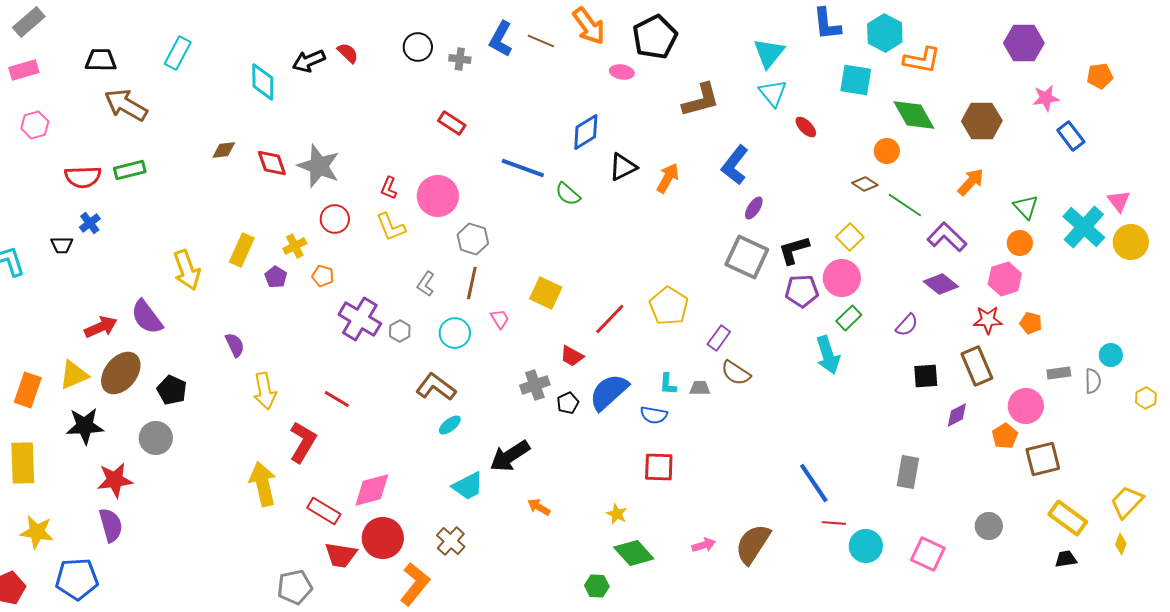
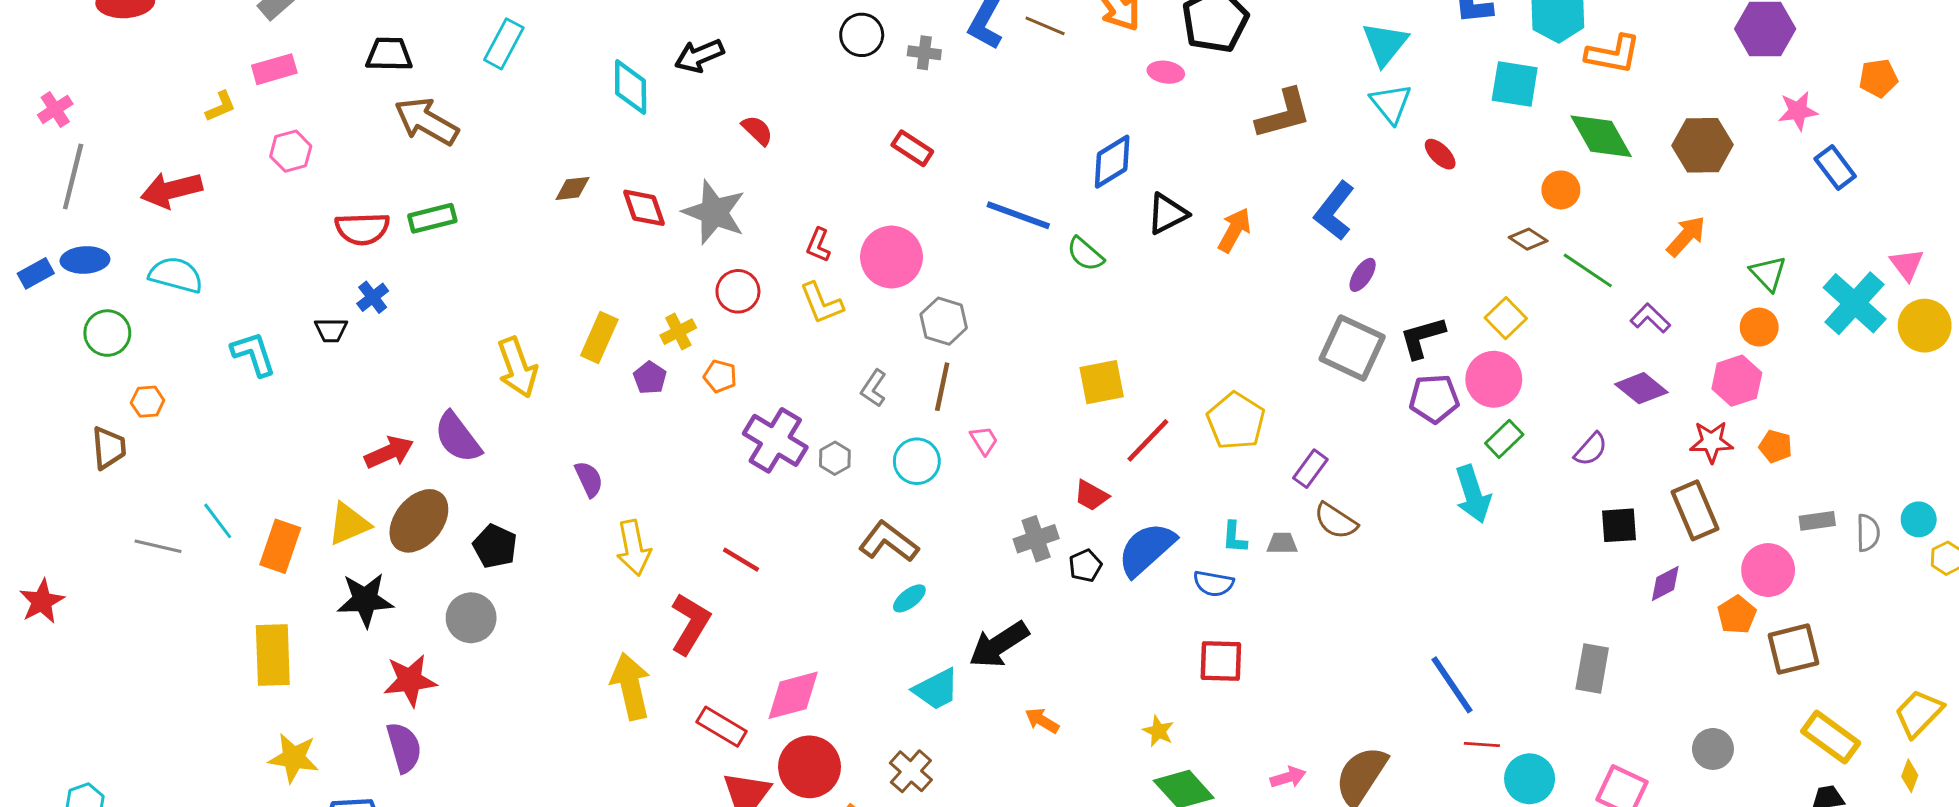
red semicircle: (348, 53) -> (757, 130), moved
purple L-shape: (947, 237) -> (1650, 318), size x0.7
yellow square: (546, 293) -> (1102, 382), moved, turned -36
cyan circle: (1111, 355) -> (1919, 519), moved

